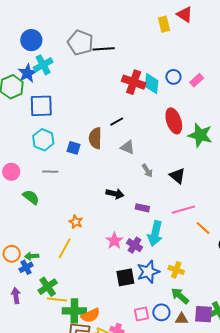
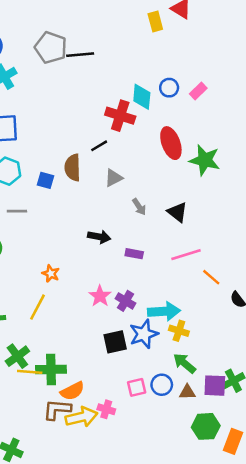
red cross: (134, 82) -> (120, 116), moved
gray triangle: (128, 147) -> (114, 178), turned -49
cyan arrow: (155, 234) -> (164, 311), moved, turned -105
green cross: (74, 311) -> (51, 369), moved

